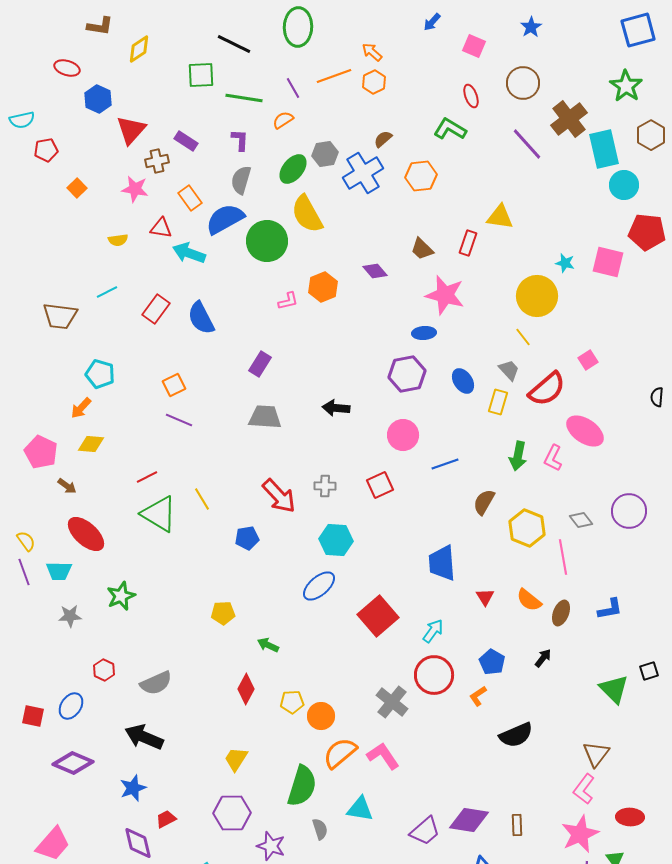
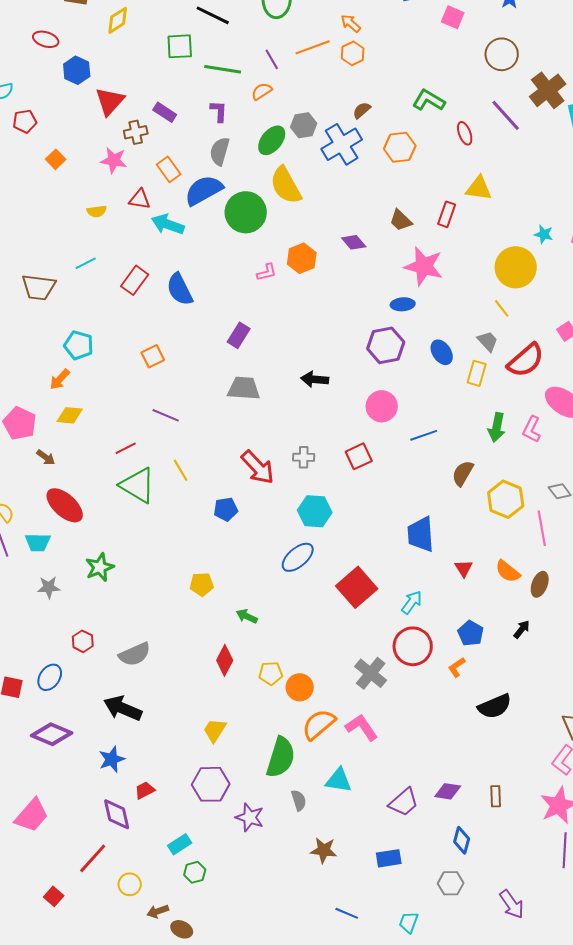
red ellipse: (471, 96) -> (465, 133), moved
purple line: (179, 420) -> (166, 415), moved
purple diamond: (469, 820) -> (448, 791), size x0.7

